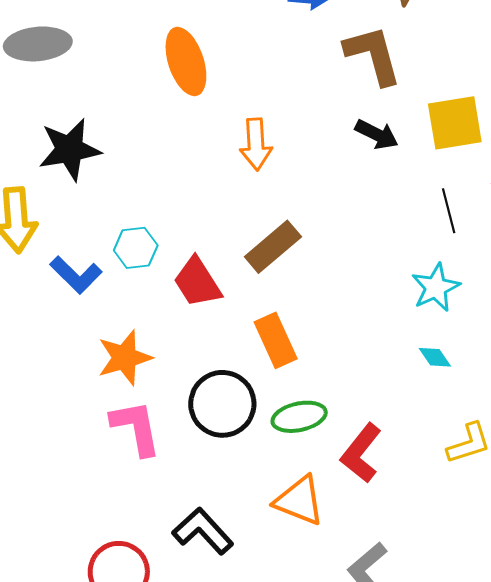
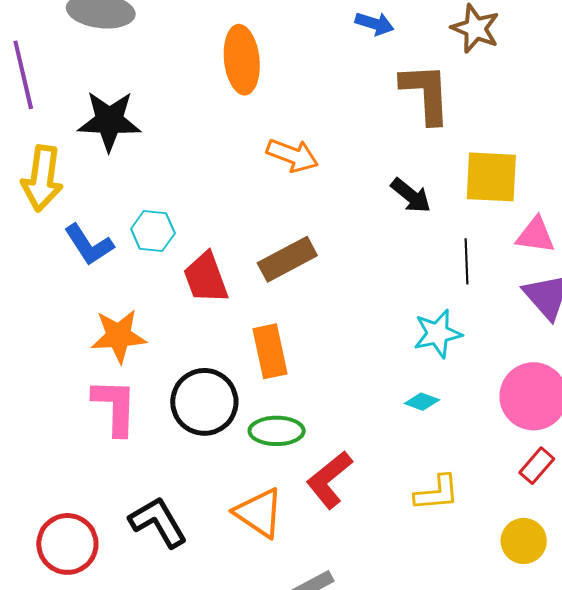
black arrow: (377, 134) -> (411, 195), moved
orange arrow: (256, 144) -> (292, 155), turned -78
cyan diamond: (435, 357) -> (422, 402), turned -48

